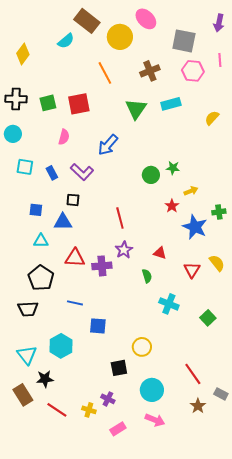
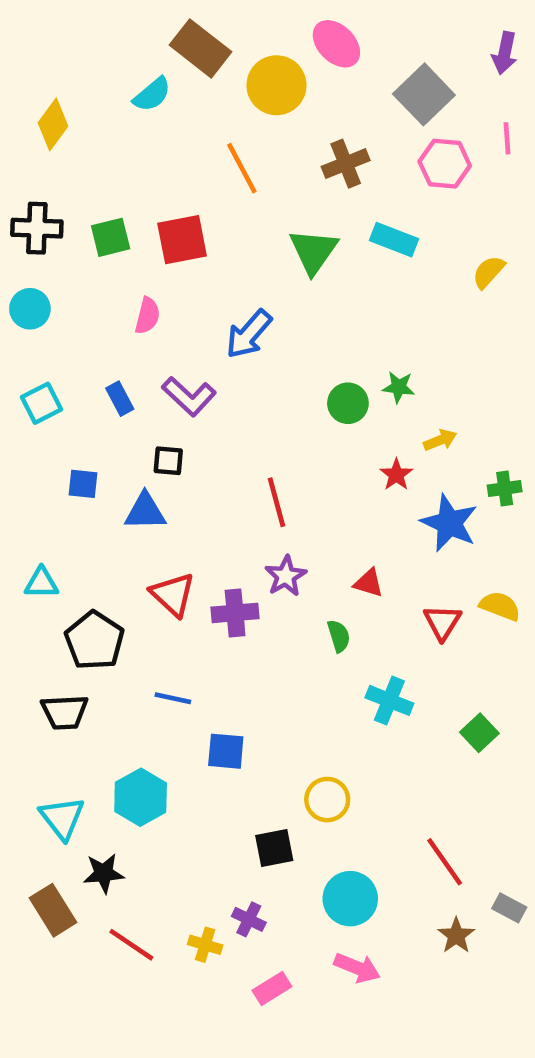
gray square: (184, 41) -> (424, 94), turned 35
cyan rectangle: (171, 104) -> (394, 240), turned 36
cyan square: (25, 167) -> (41, 403), moved, turned -36
cyan triangle: (41, 241) -> (41, 583), moved
red triangle: (75, 258) -> (173, 594), turned 40
yellow semicircle: (217, 263) -> (500, 606), turned -30

